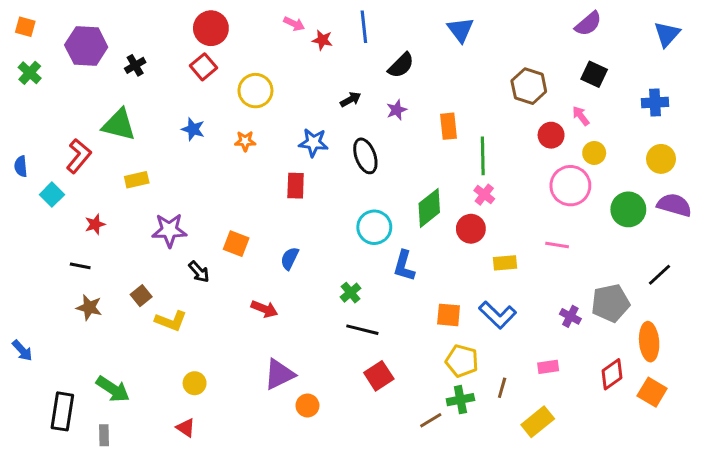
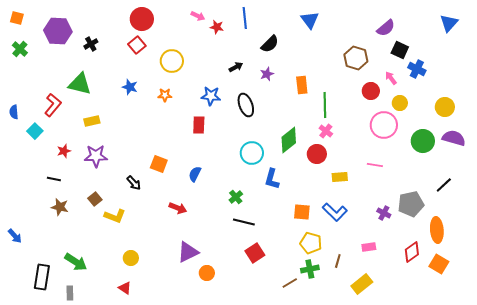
purple semicircle: (588, 24) -> (386, 28), moved
blue cross: (655, 102) -> (417, 69), moved, turned 30
purple star: (169, 230) -> (96, 156), moved

